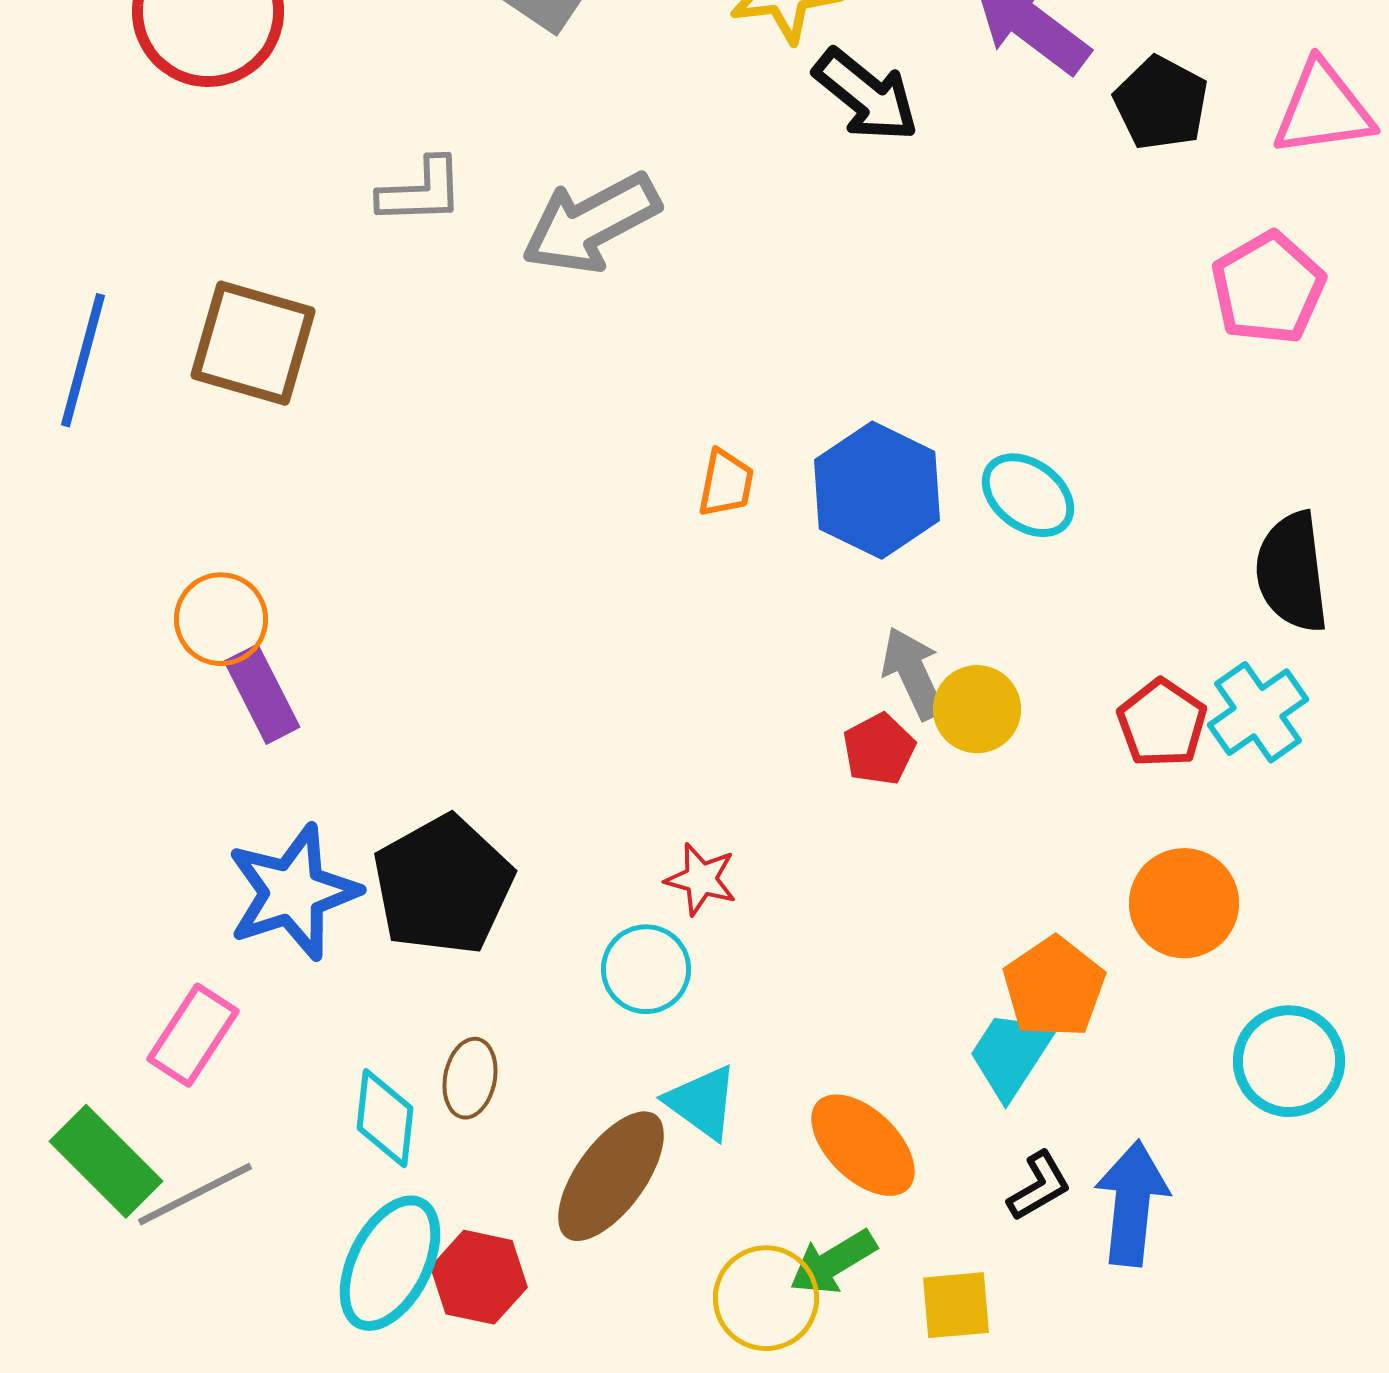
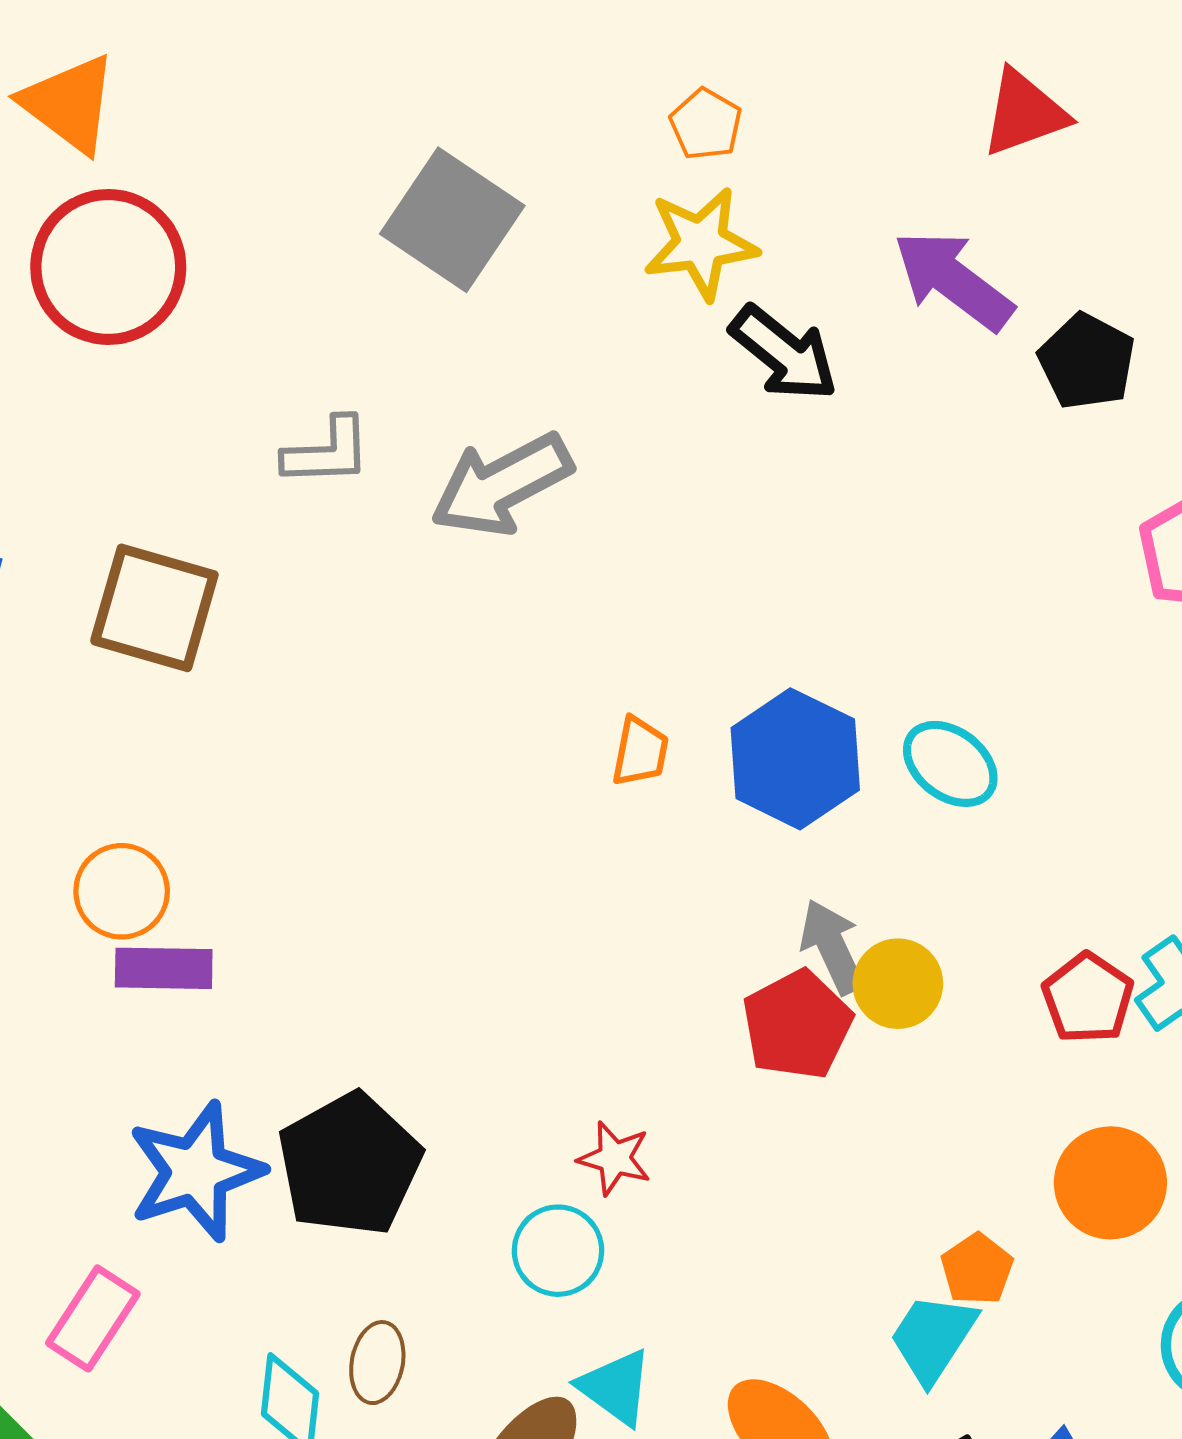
purple rectangle: (262, 694) -> (164, 968), turned -62
red pentagon: (879, 749) -> (797, 1025), size x1.5
orange pentagon: (1054, 987) -> (977, 1269), size x0.7

